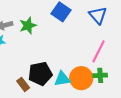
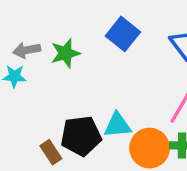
cyan triangle: (62, 79) -> (117, 125), moved

